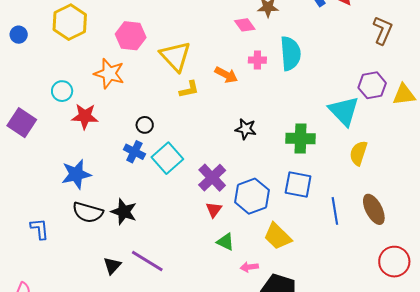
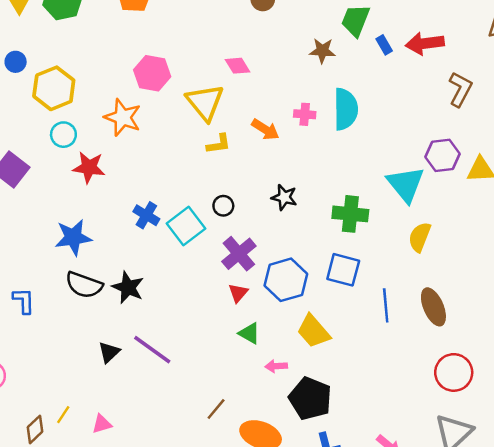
yellow hexagon: (70, 22) -> (54, 88), moved
pink diamond: (245, 25) -> (238, 66), moved
black circle: (145, 125) -> (223, 206), moved

